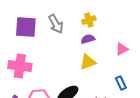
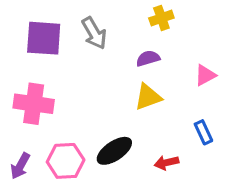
yellow cross: (89, 20) -> (161, 18), moved

